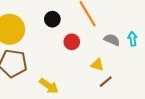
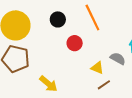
gray semicircle: (112, 40) -> (118, 59), moved

